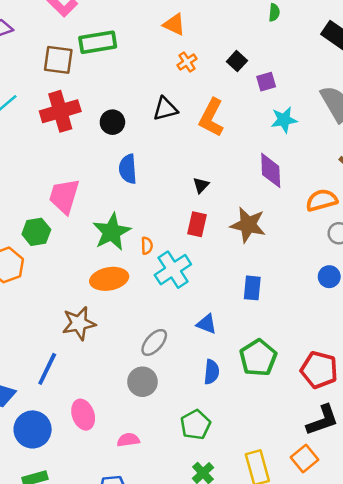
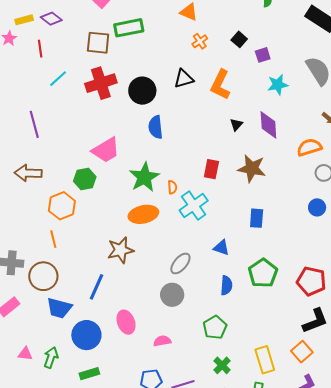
black circle: (112, 122) -> (142, 91), size x1.4
black triangle: (201, 185) -> (236, 125), moved
pink trapezoid: (64, 196) -> (106, 150), turned -136

